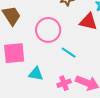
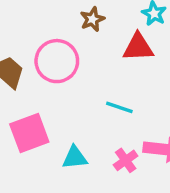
pink circle: (48, 30) -> (57, 61), moved

